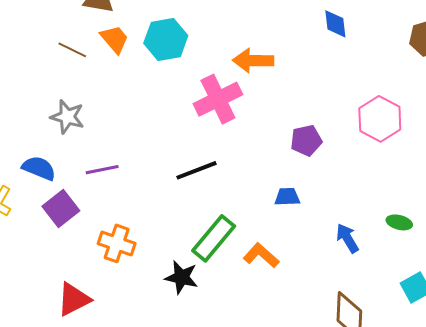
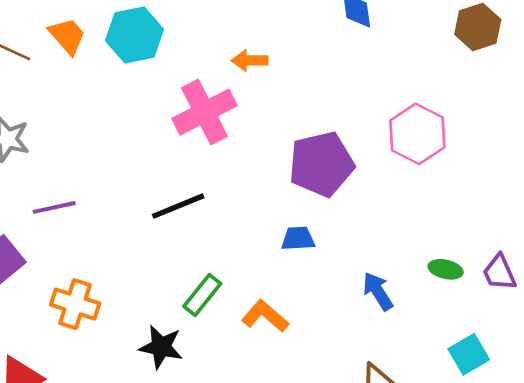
orange arrow: (253, 61) -> (250, 60), size x0.7
purple pentagon: (306, 140) -> (321, 164), size x1.6
green rectangle: (214, 238) -> (202, 295), size x0.7

